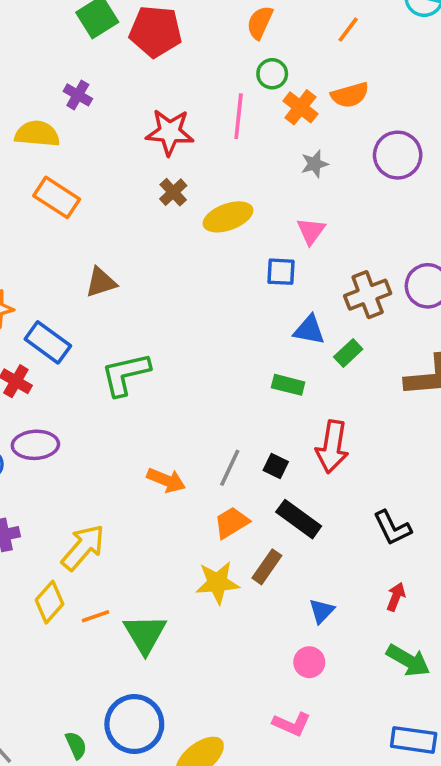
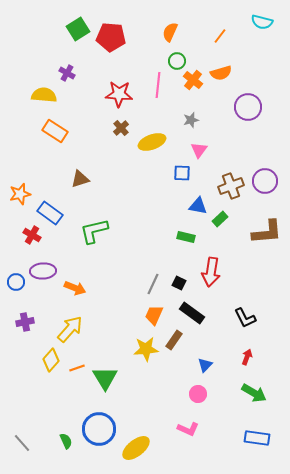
gray star: (315, 164) -> (191, 120), moved
orange arrow: (166, 480) -> (75, 288), moved
orange trapezoid: (232, 523) -> (154, 315), turned -35

